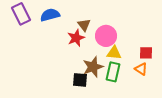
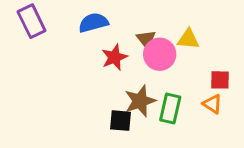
blue semicircle: (50, 15) -> (93, 23), moved
brown triangle: (84, 25) -> (146, 39), moved
yellow triangle: (114, 53) -> (188, 39), moved

